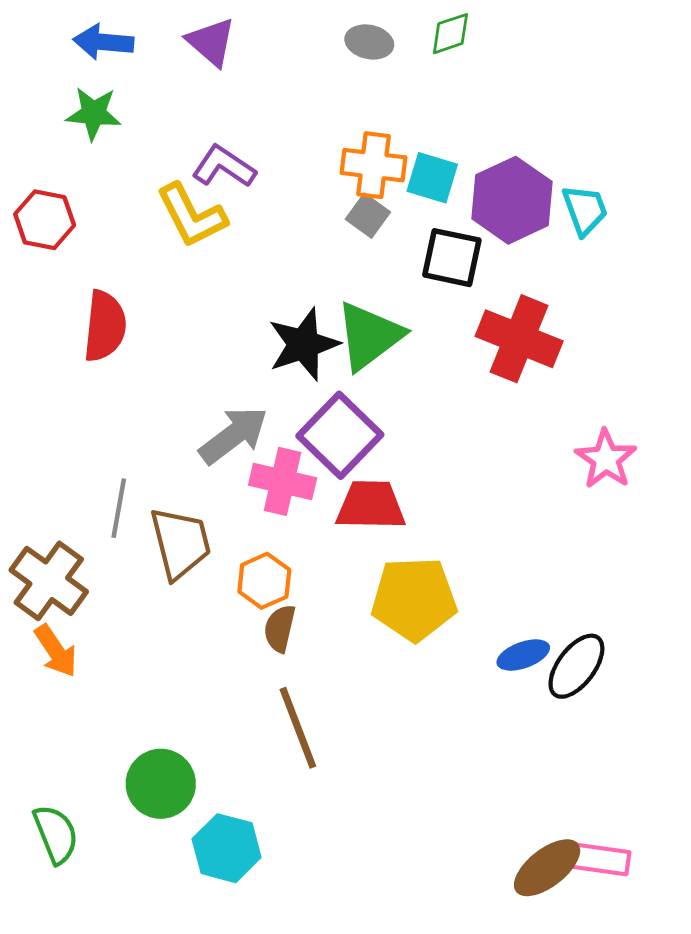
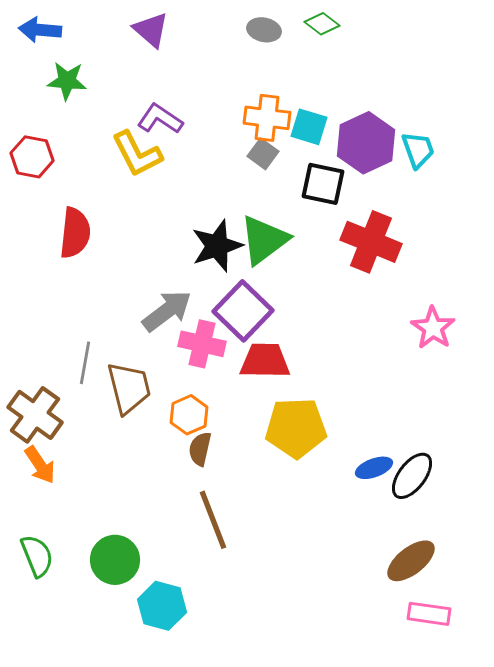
green diamond: (450, 34) -> (322, 24), turned 56
blue arrow: (103, 42) -> (40, 30), moved
green semicircle: (56, 834) -> (37, 556), moved
brown ellipse: (547, 868) -> (411, 561), moved

